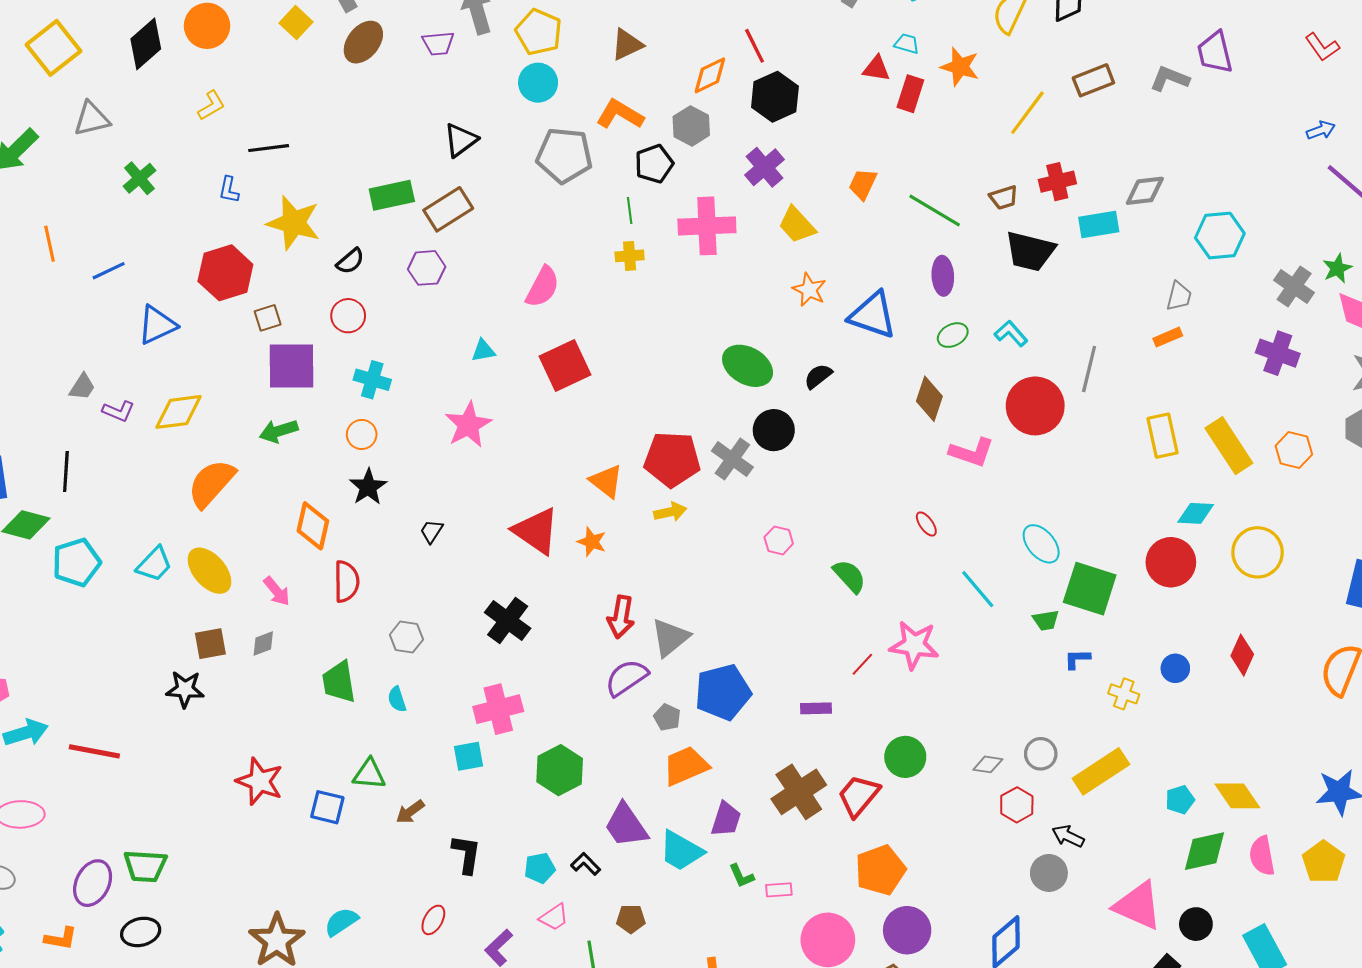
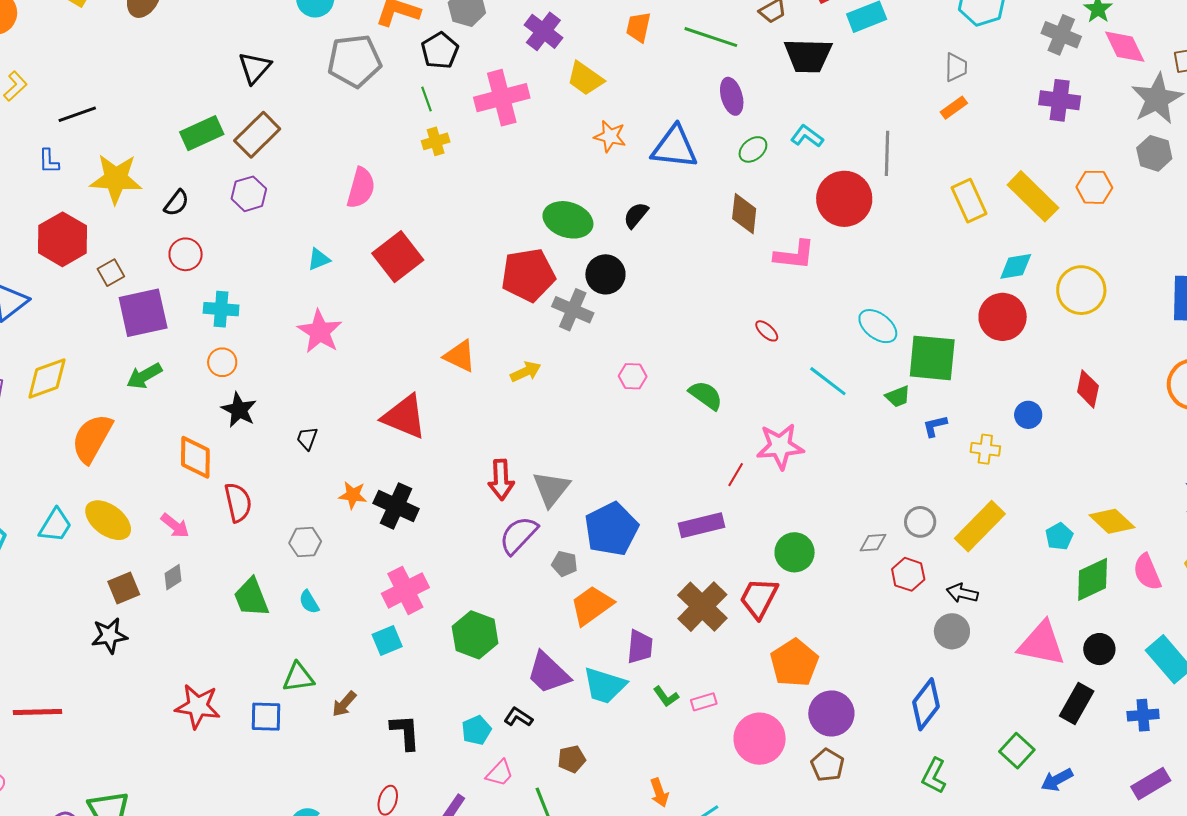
red pentagon: (672, 459) -> (528, 275), moved
orange star: (592, 542) -> (353, 495), moved
purple rectangle: (816, 708) -> (701, 525), size x1.5

